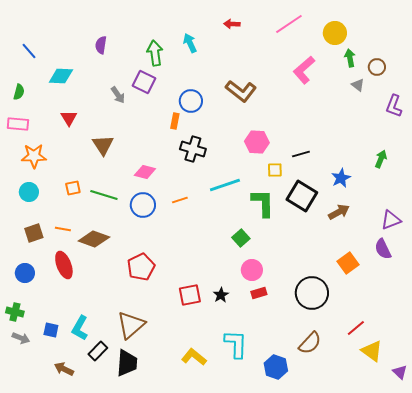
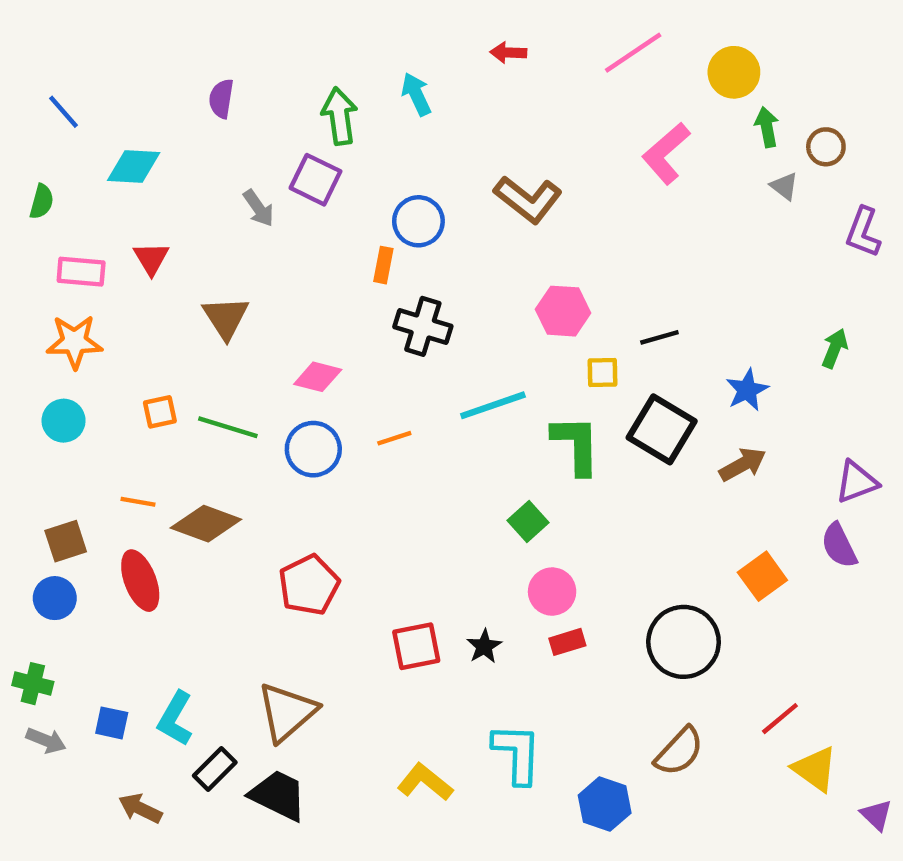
pink rectangle: (18, 124) -> (81, 272), moved
brown square: (34, 233) -> (66, 541), moved
black trapezoid: (127, 363) -> (278, 795), turned -68

